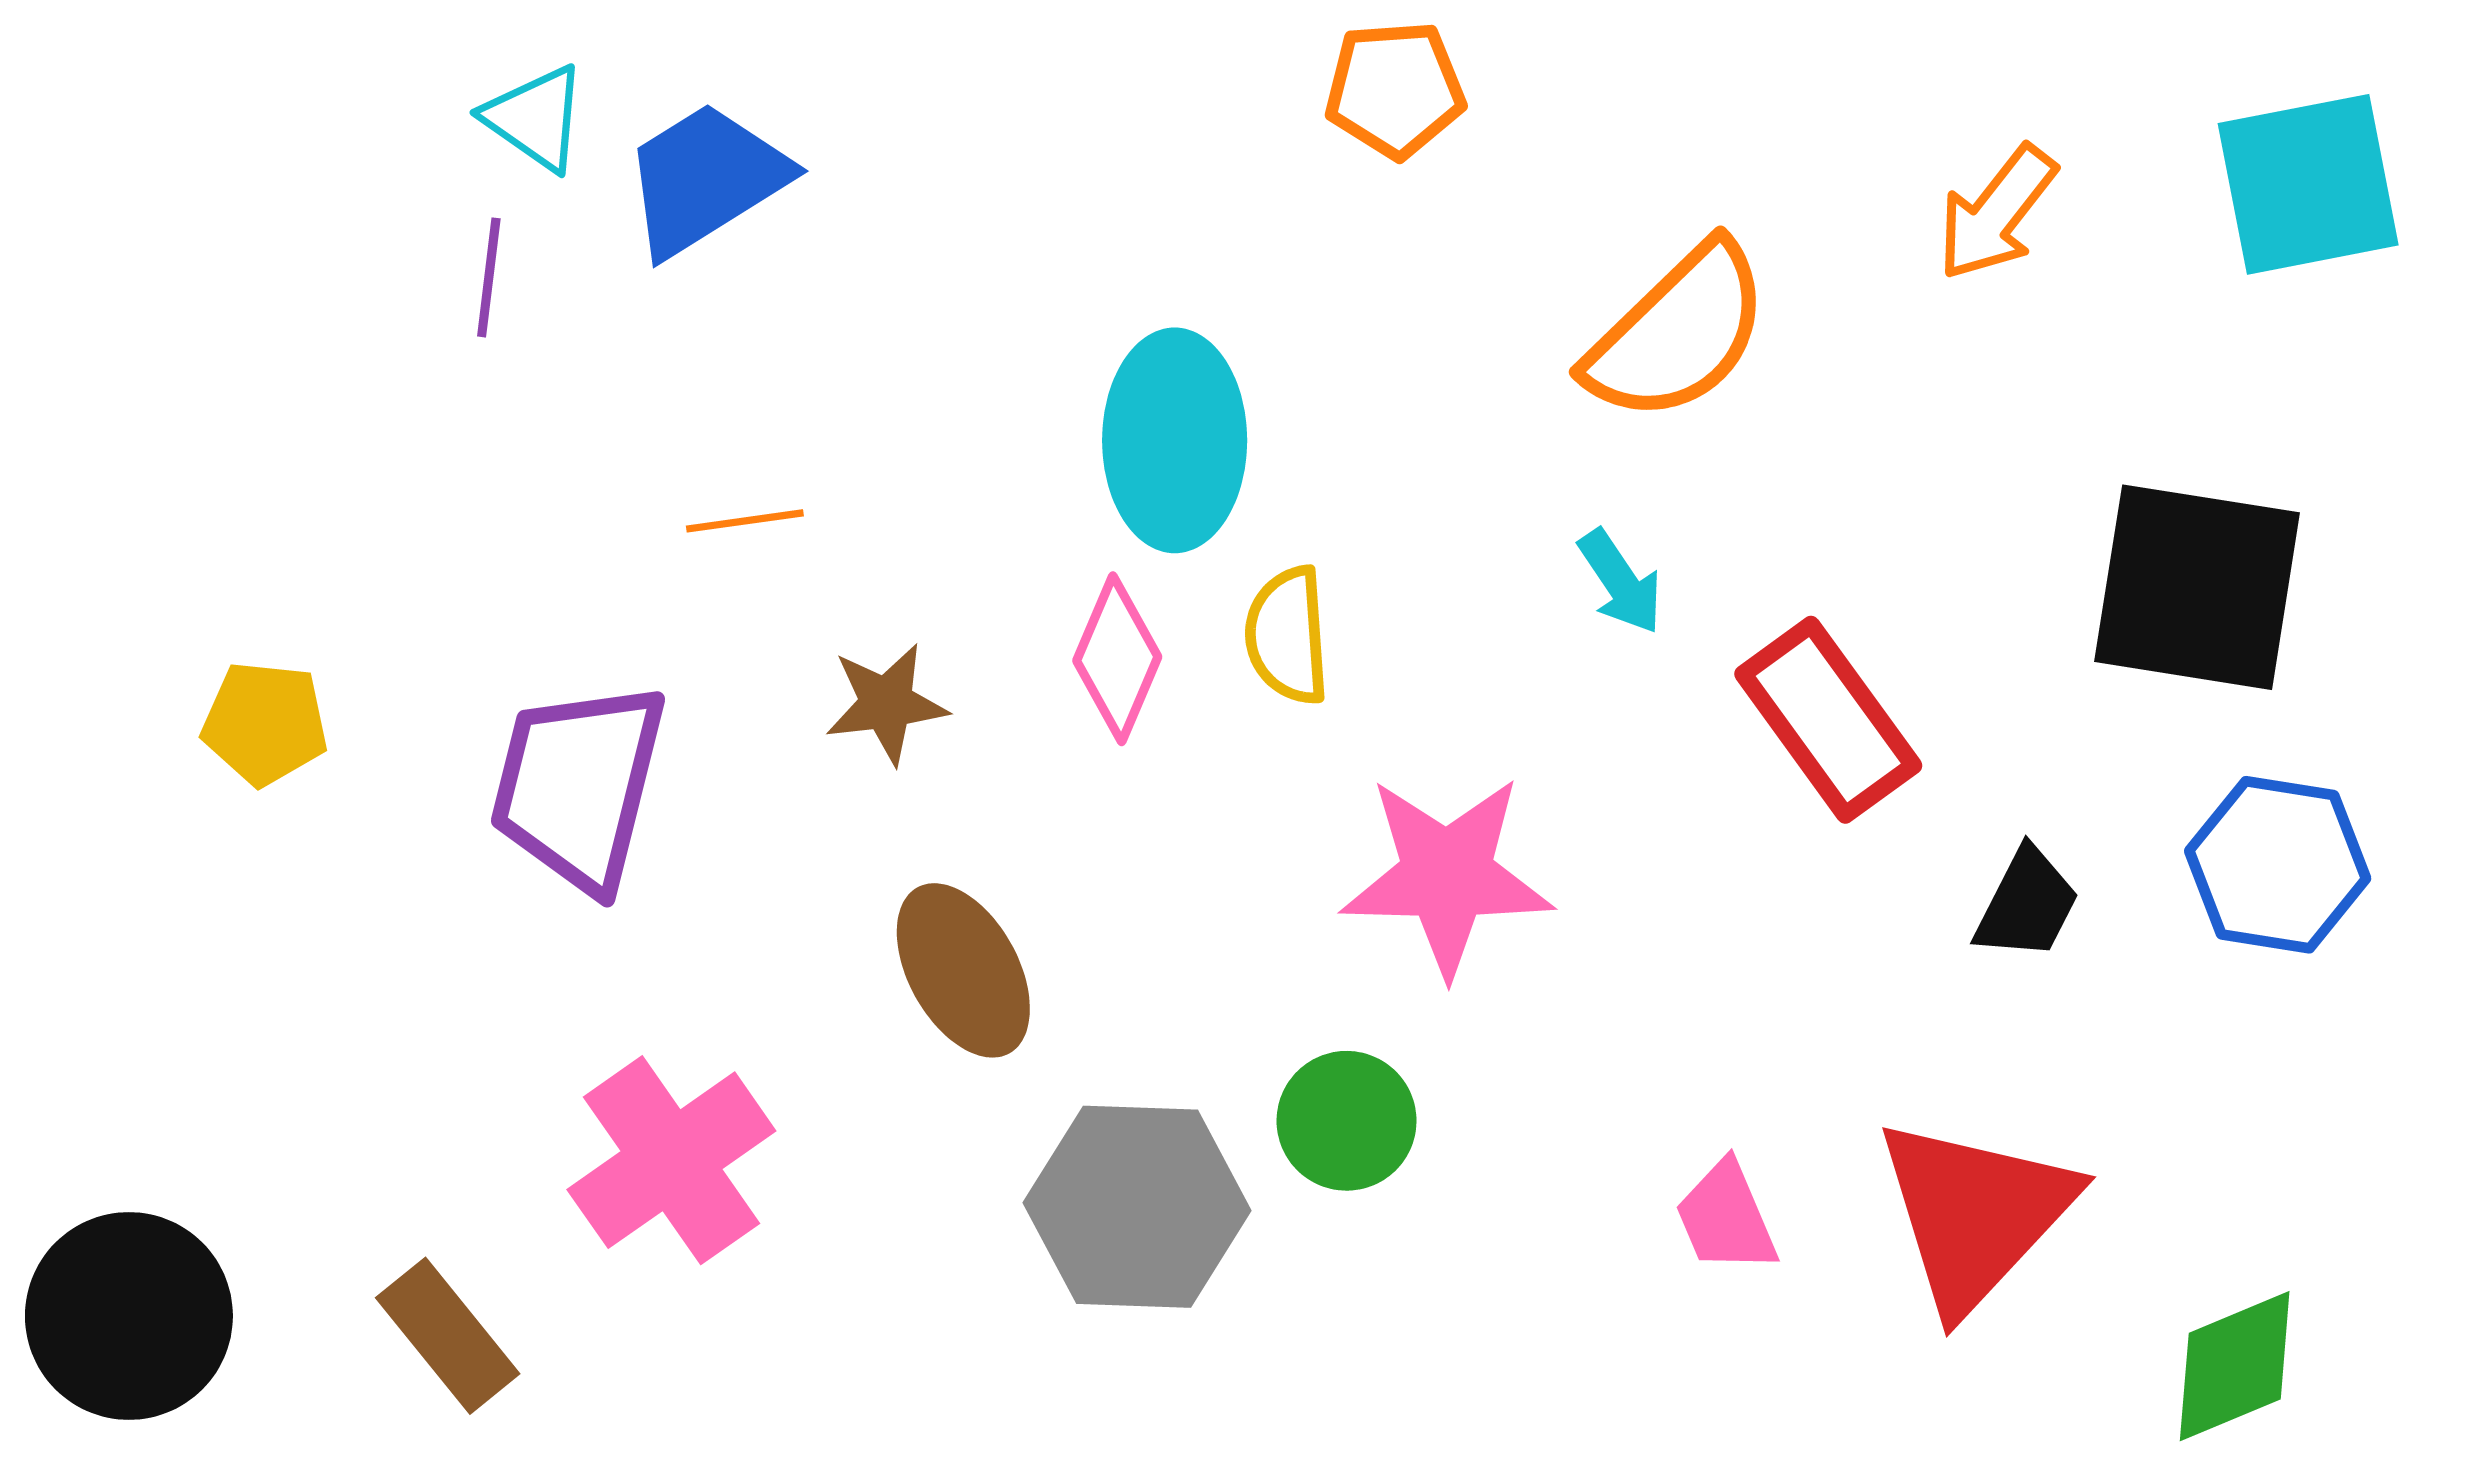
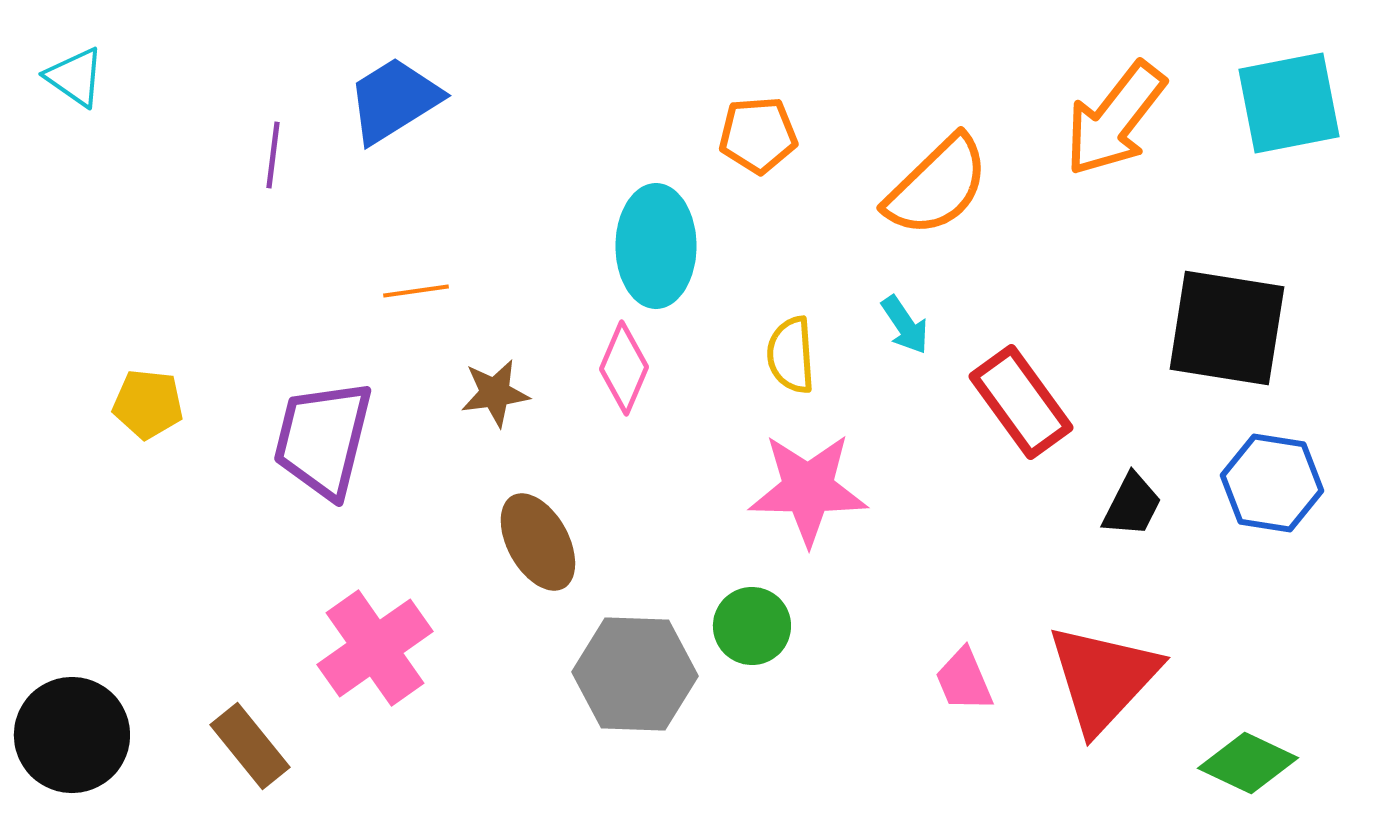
orange pentagon: (1395, 89) -> (758, 135), moved
cyan triangle: (535, 118) -> (75, 77), moved
orange arrow: (1997, 213) -> (1115, 119), size x1.5
yellow semicircle: (1287, 636) -> (791, 355), moved
green diamond: (2235, 1366) -> (1248, 763), turned 48

